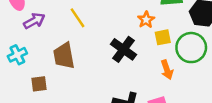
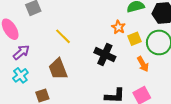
purple arrow: (34, 21) -> (21, 52), moved

